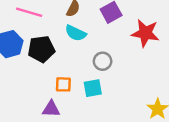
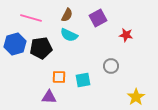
red star: (145, 33) -> (126, 35), size x0.6
gray circle: (103, 61) -> (111, 66), moved

